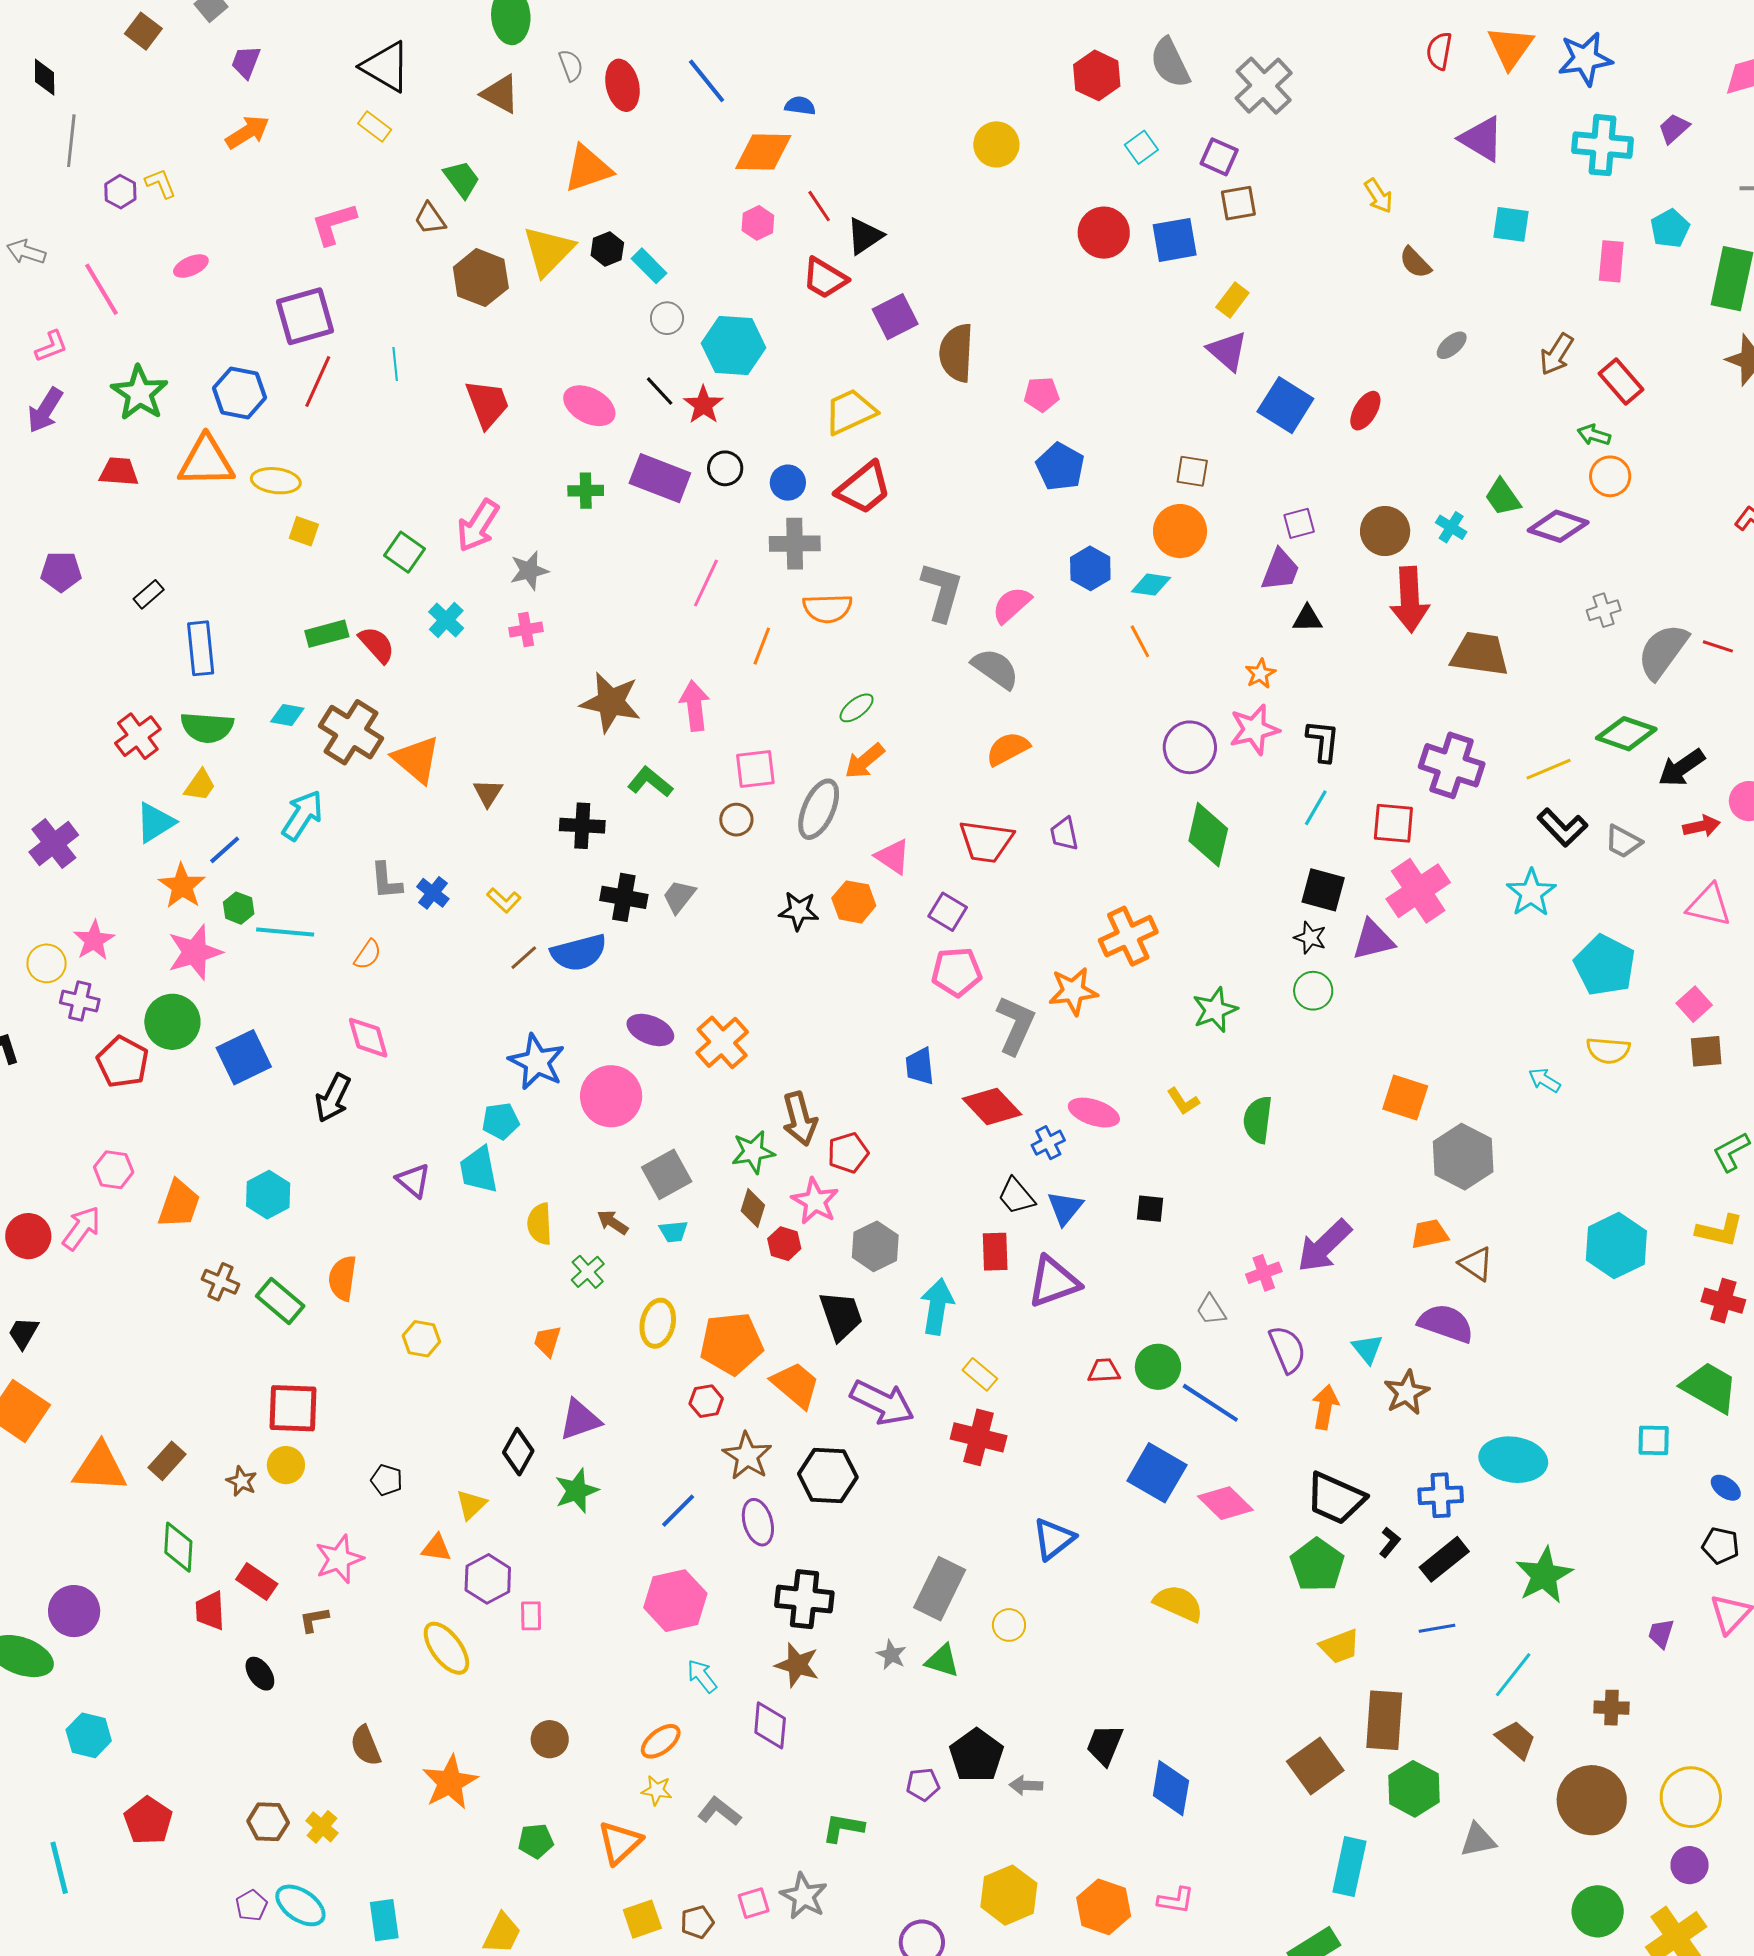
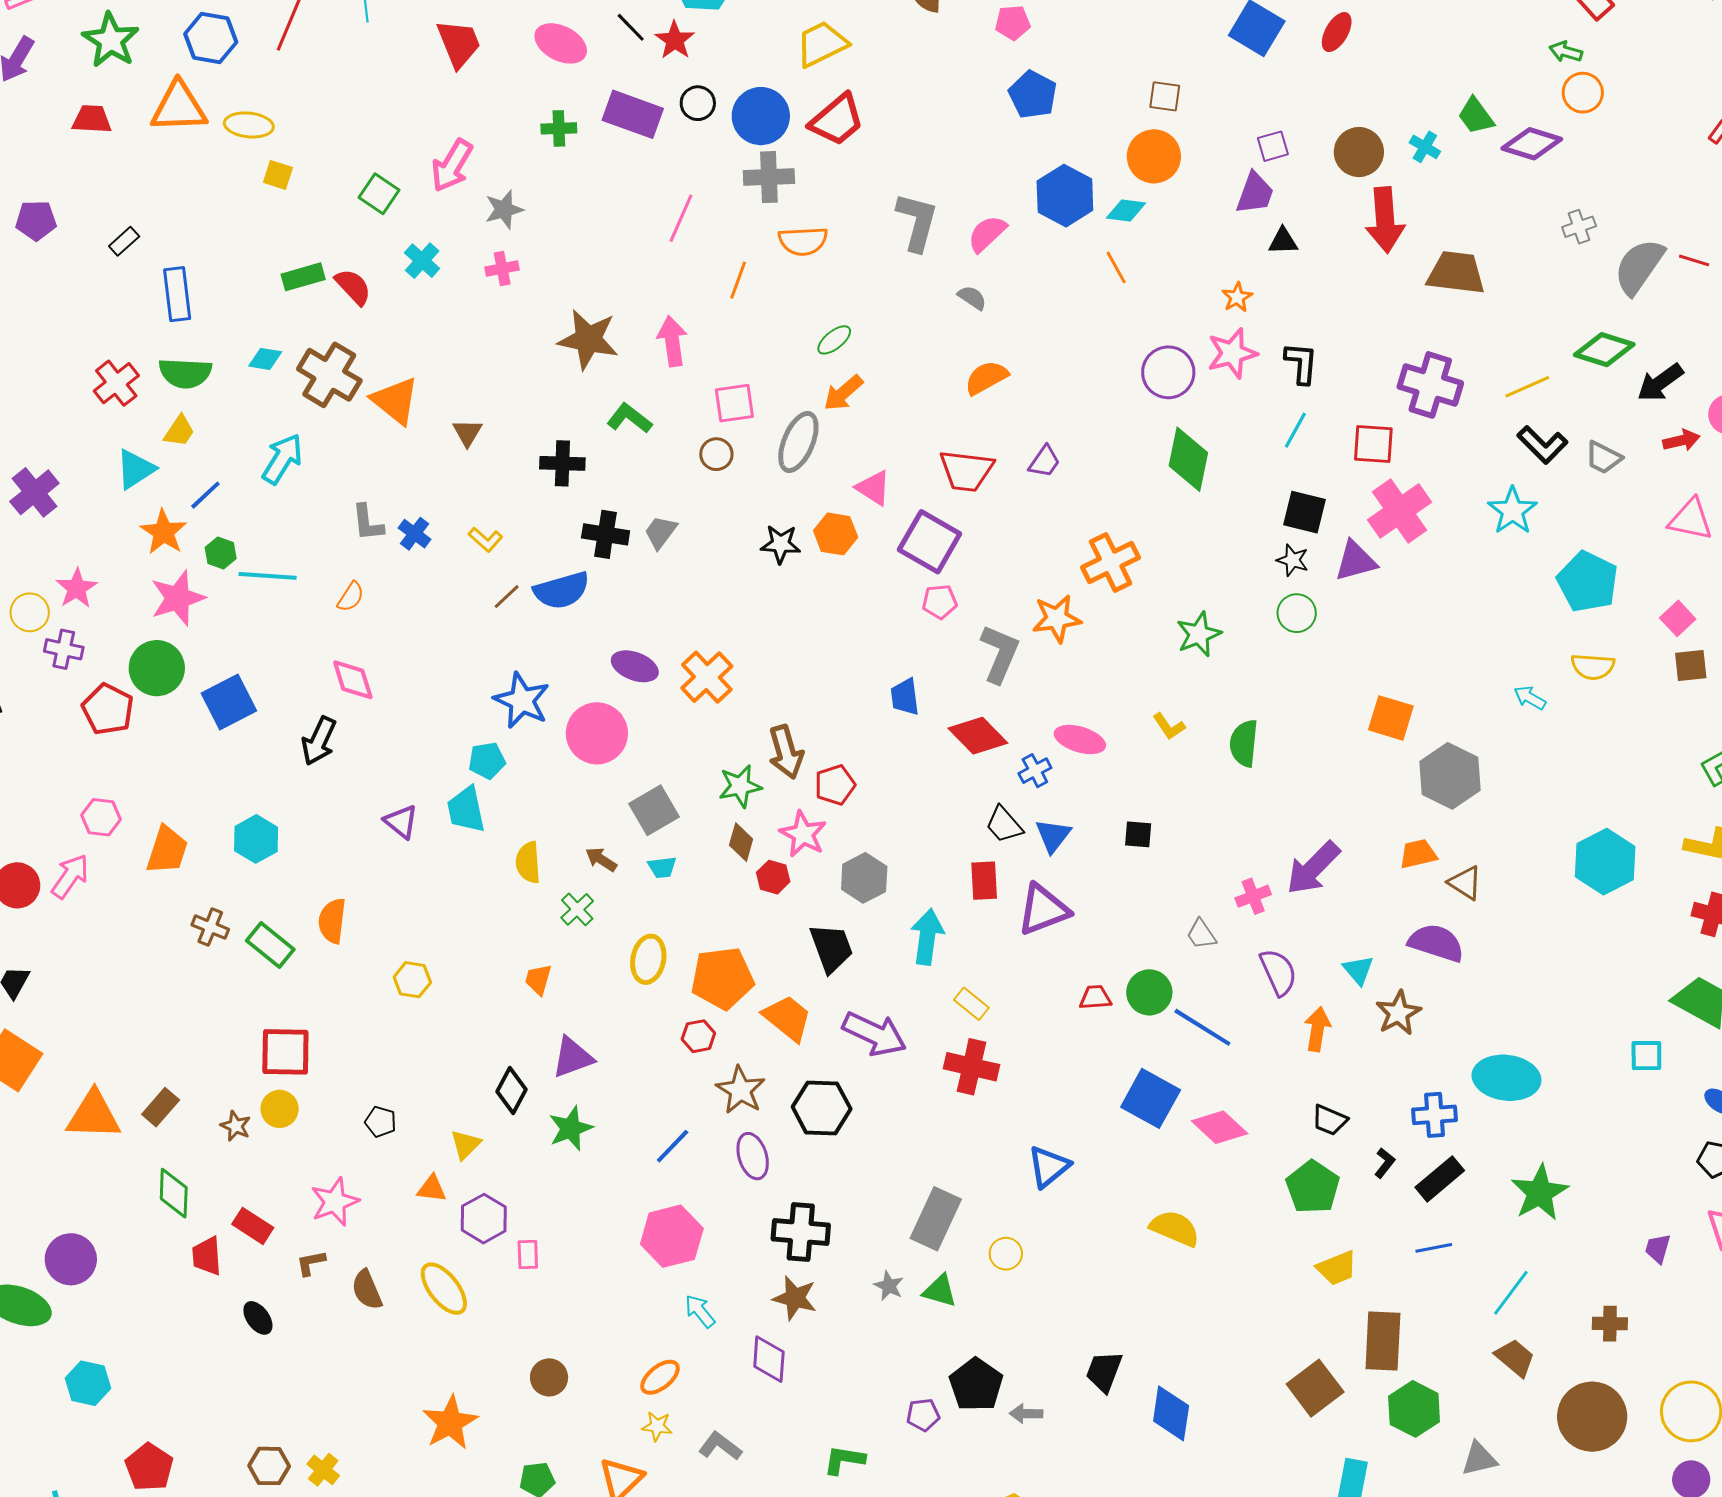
blue circle: (788, 483) -> (761, 116), size x1.6
blue hexagon: (1090, 568) -> (1065, 196), size x1.4
gray semicircle: (995, 669) -> (972, 298), size x0.6
purple trapezoid: (1064, 834) -> (1044, 462), turned -132
purple square: (948, 912) -> (930, 542), size x1.6
pink pentagon: (957, 972) -> (940, 602), size x0.7
black trapezoid: (1335, 1498) -> (1330, 1120), size x0.6
brown semicircle: (366, 1746) -> (367, 1290), moved

